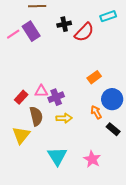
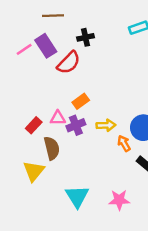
red semicircle: (84, 32) -> (69, 63), moved
orange rectangle: (94, 77) -> (81, 101), moved
yellow arrow: (64, 118) -> (106, 125), moved
pink star: (92, 159) -> (119, 200), turned -30

